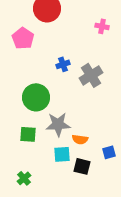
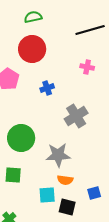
blue cross: (63, 64) -> (47, 88), moved
gray star: (58, 124) -> (58, 155), moved

